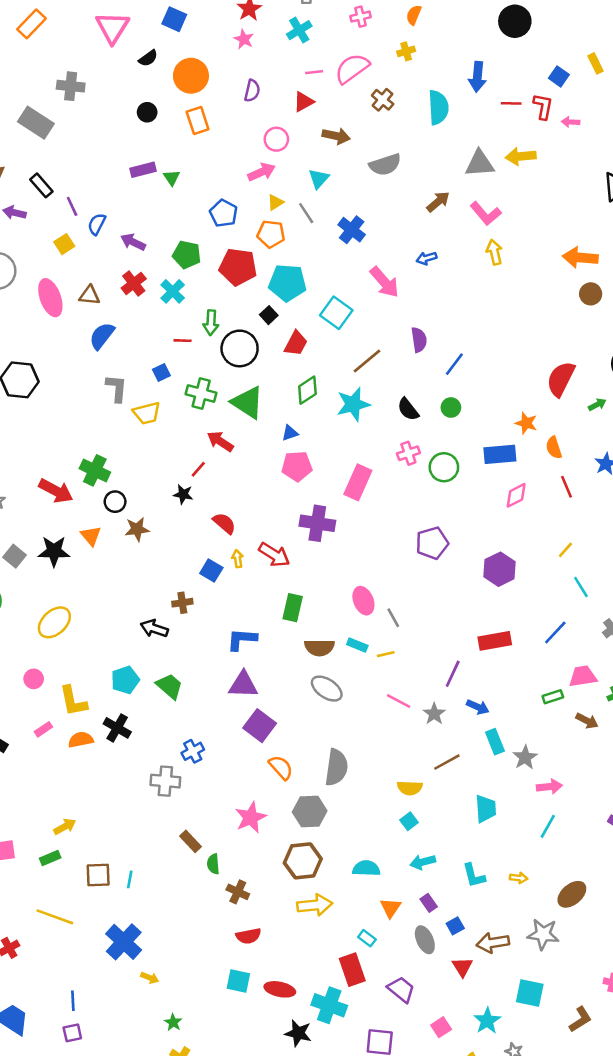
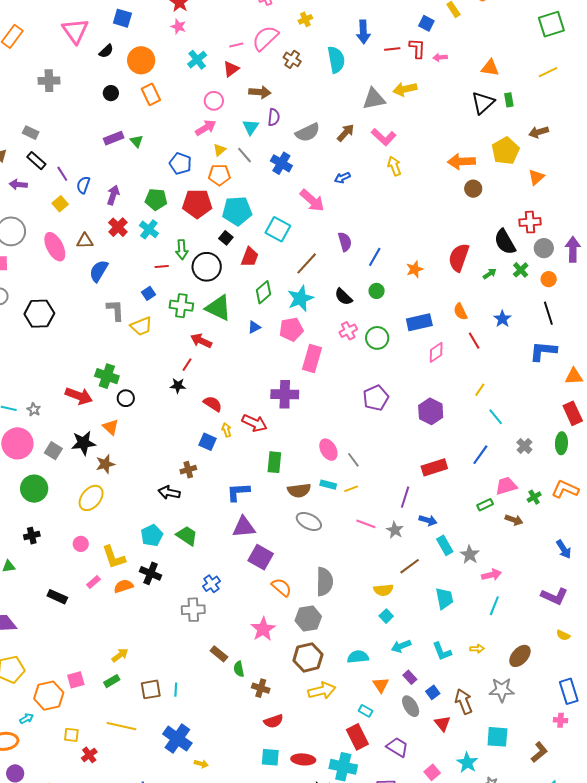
cyan cross: (299, 30) -> (197, 60), moved
purple semicircle: (252, 91) -> (274, 117), moved
gray rectangle: (36, 123) -> (31, 133), moved, size x0.6
gray semicircle: (385, 165) -> (308, 132), moved
purple arrow: (133, 242) -> (113, 195), turned 90
orange star: (526, 423) -> (415, 269), moved, turned -30
pink pentagon: (297, 466) -> (291, 329), moved
brown star: (137, 529) -> (105, 464), moved
brown arrow: (493, 943) -> (464, 702), turned 85

